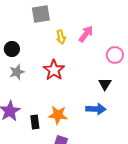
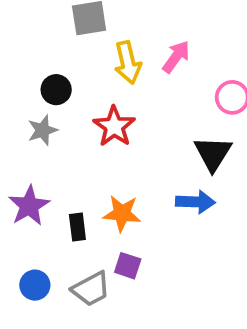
yellow arrow: (61, 37) -> (128, 63), size x1.5
black circle: (12, 49) -> (56, 90), moved
black triangle: (105, 84) -> (213, 153), size x1.5

